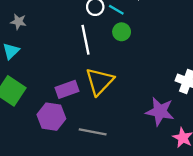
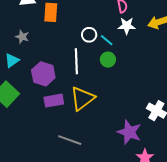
purple hexagon: (51, 117) -> (43, 74), moved

